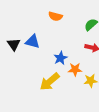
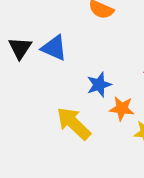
yellow arrow: (50, 82) -> (74, 123), turned 75

